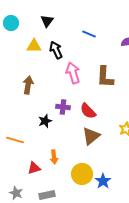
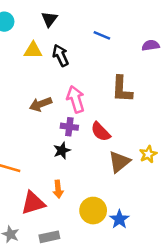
pink arrow: (73, 73) -> (76, 99), moved
brown arrow: (28, 85) -> (41, 104), moved, turned -120
black star: (45, 121) -> (62, 150), moved
brown triangle: (91, 136) -> (119, 162), moved
red triangle: (34, 168) -> (33, 203), size x1.5

